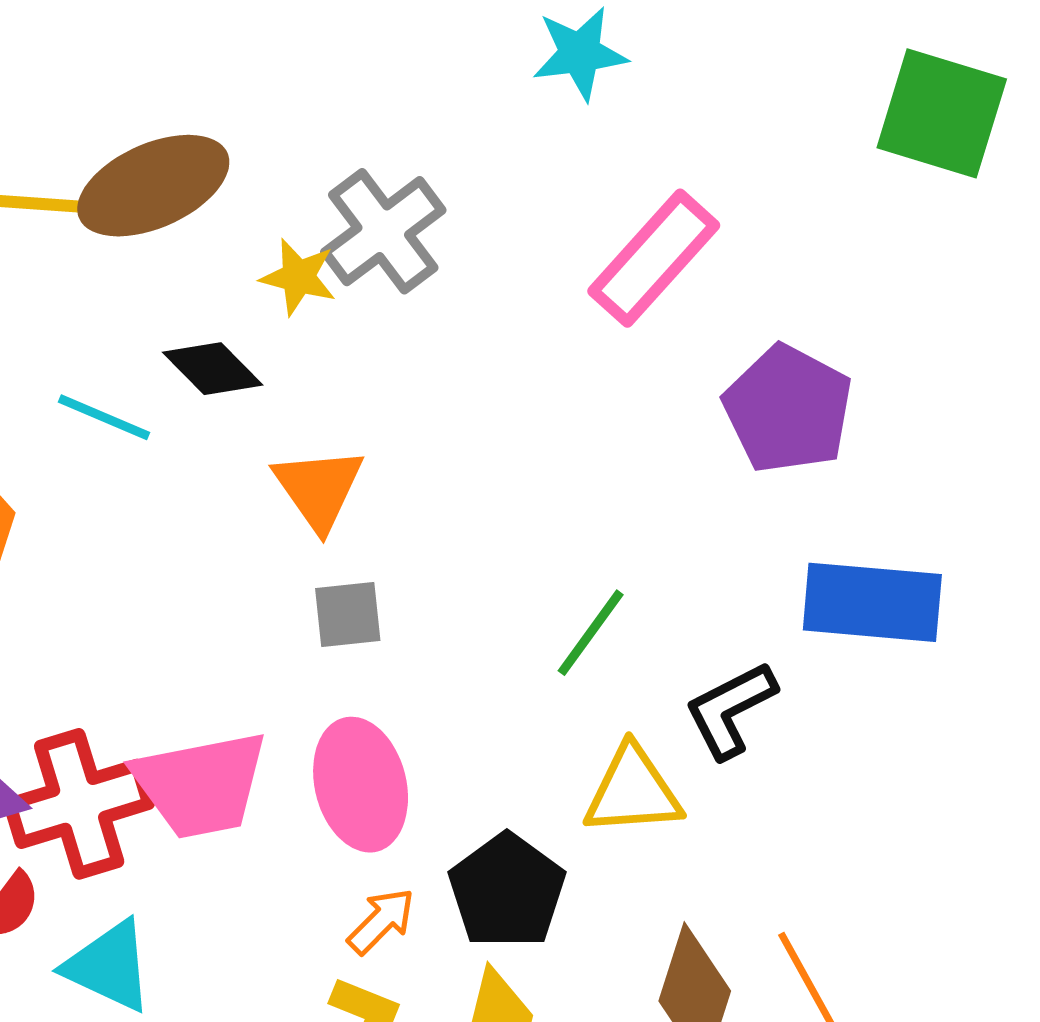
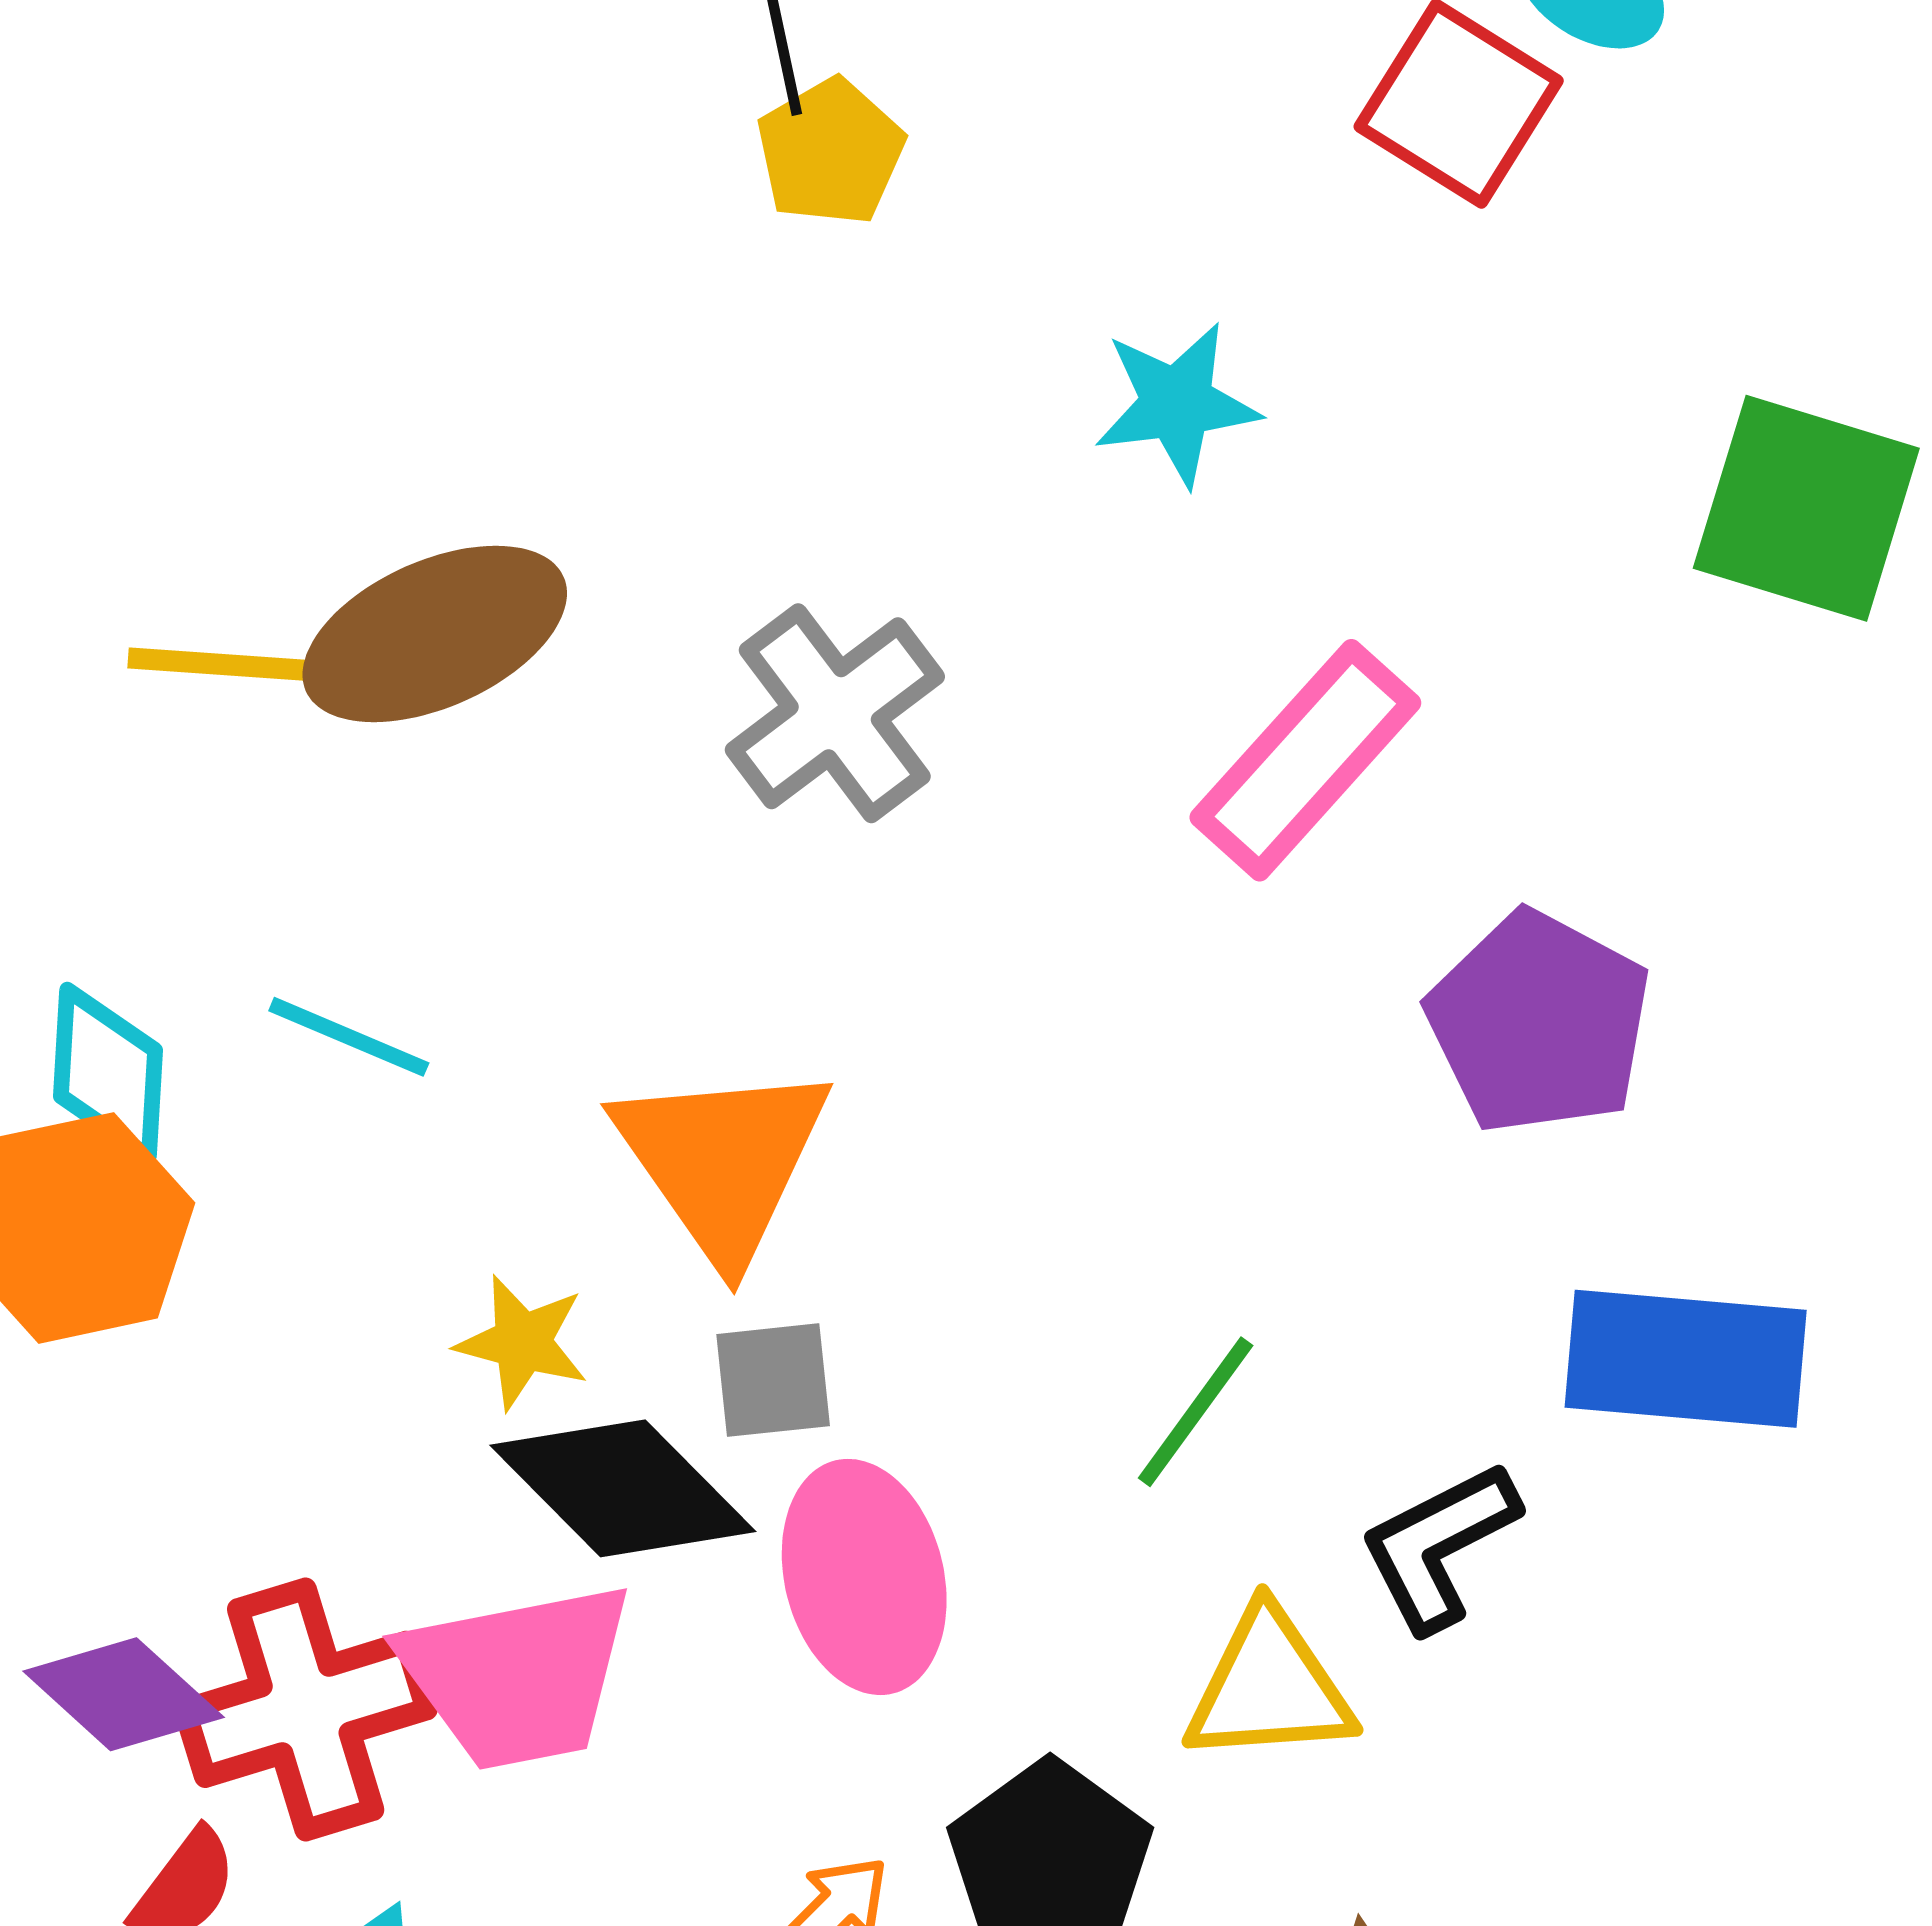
yellow star: (298, 277) -> (522, 1342), moved
black diamond: (213, 369) -> (623, 1488), moved, size x1.5
orange triangle: (319, 488) -> (723, 1161), size x1.4
pink ellipse: (361, 785) -> (864, 1577), moved

